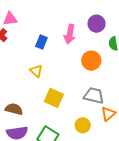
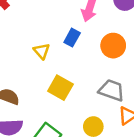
blue rectangle: (41, 42) -> (72, 38), moved

